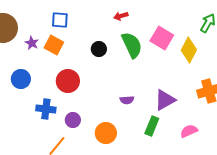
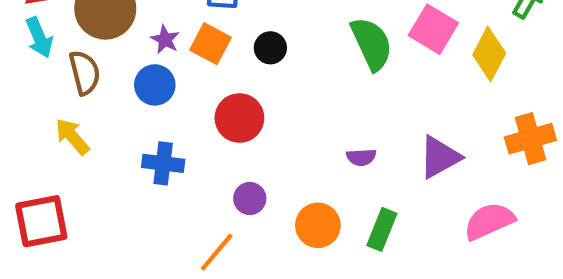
black circle: (99, 49) -> (270, 48), moved
blue circle: (21, 79) -> (155, 85), moved
blue cross: (46, 109) -> (163, 163), moved
green rectangle: (152, 126) -> (382, 229), moved
pink semicircle: (189, 131) -> (489, 221), size x1.4

